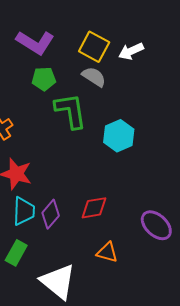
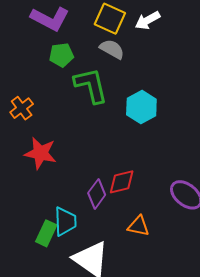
cyan trapezoid: (24, 211) -> (65, 221), moved
purple diamond: (51, 214) -> (97, 194), moved

